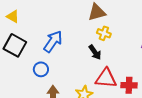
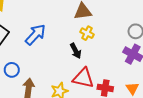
blue circle: (41, 69) -> (12, 70), moved

